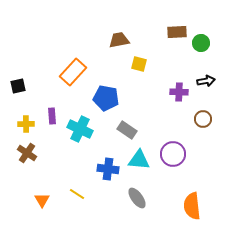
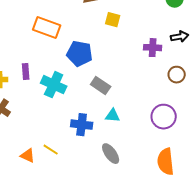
orange rectangle: (73, 72) -> (47, 28), turned 68
purple circle: (173, 154) -> (164, 117), moved
cyan triangle: (139, 160) -> (113, 116), size x0.7
orange triangle: (42, 200) -> (28, 156), moved, turned -35

